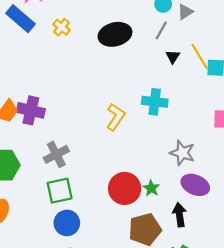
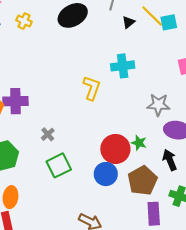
black triangle: (173, 57) -> (129, 22), turned 32
gray cross: (56, 154) -> (48, 134), size x0.6
blue circle: (67, 223) -> (106, 174), moved

